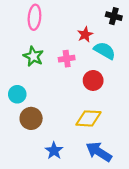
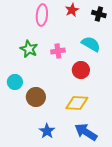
pink ellipse: (34, 17) -> (42, 15), moved
red star: (85, 34) -> (72, 10), moved
brown circle: (31, 118) -> (36, 97), moved

